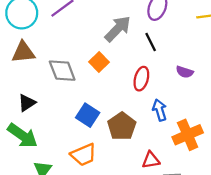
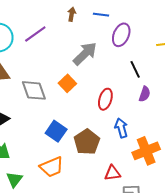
black line: (151, 42) -> (135, 69), moved
purple semicircle: (185, 72) -> (145, 94), turned -91

